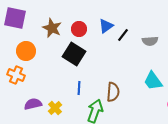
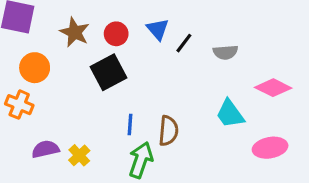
blue triangle: (106, 26) -> (158, 29), turned -35
black square: (74, 54) -> (108, 72), turned 30
blue line: (79, 88) -> (130, 125), moved

